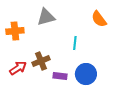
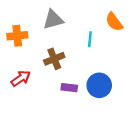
cyan line: (75, 43) -> (90, 39), moved
brown cross: (41, 61) -> (54, 59), moved

